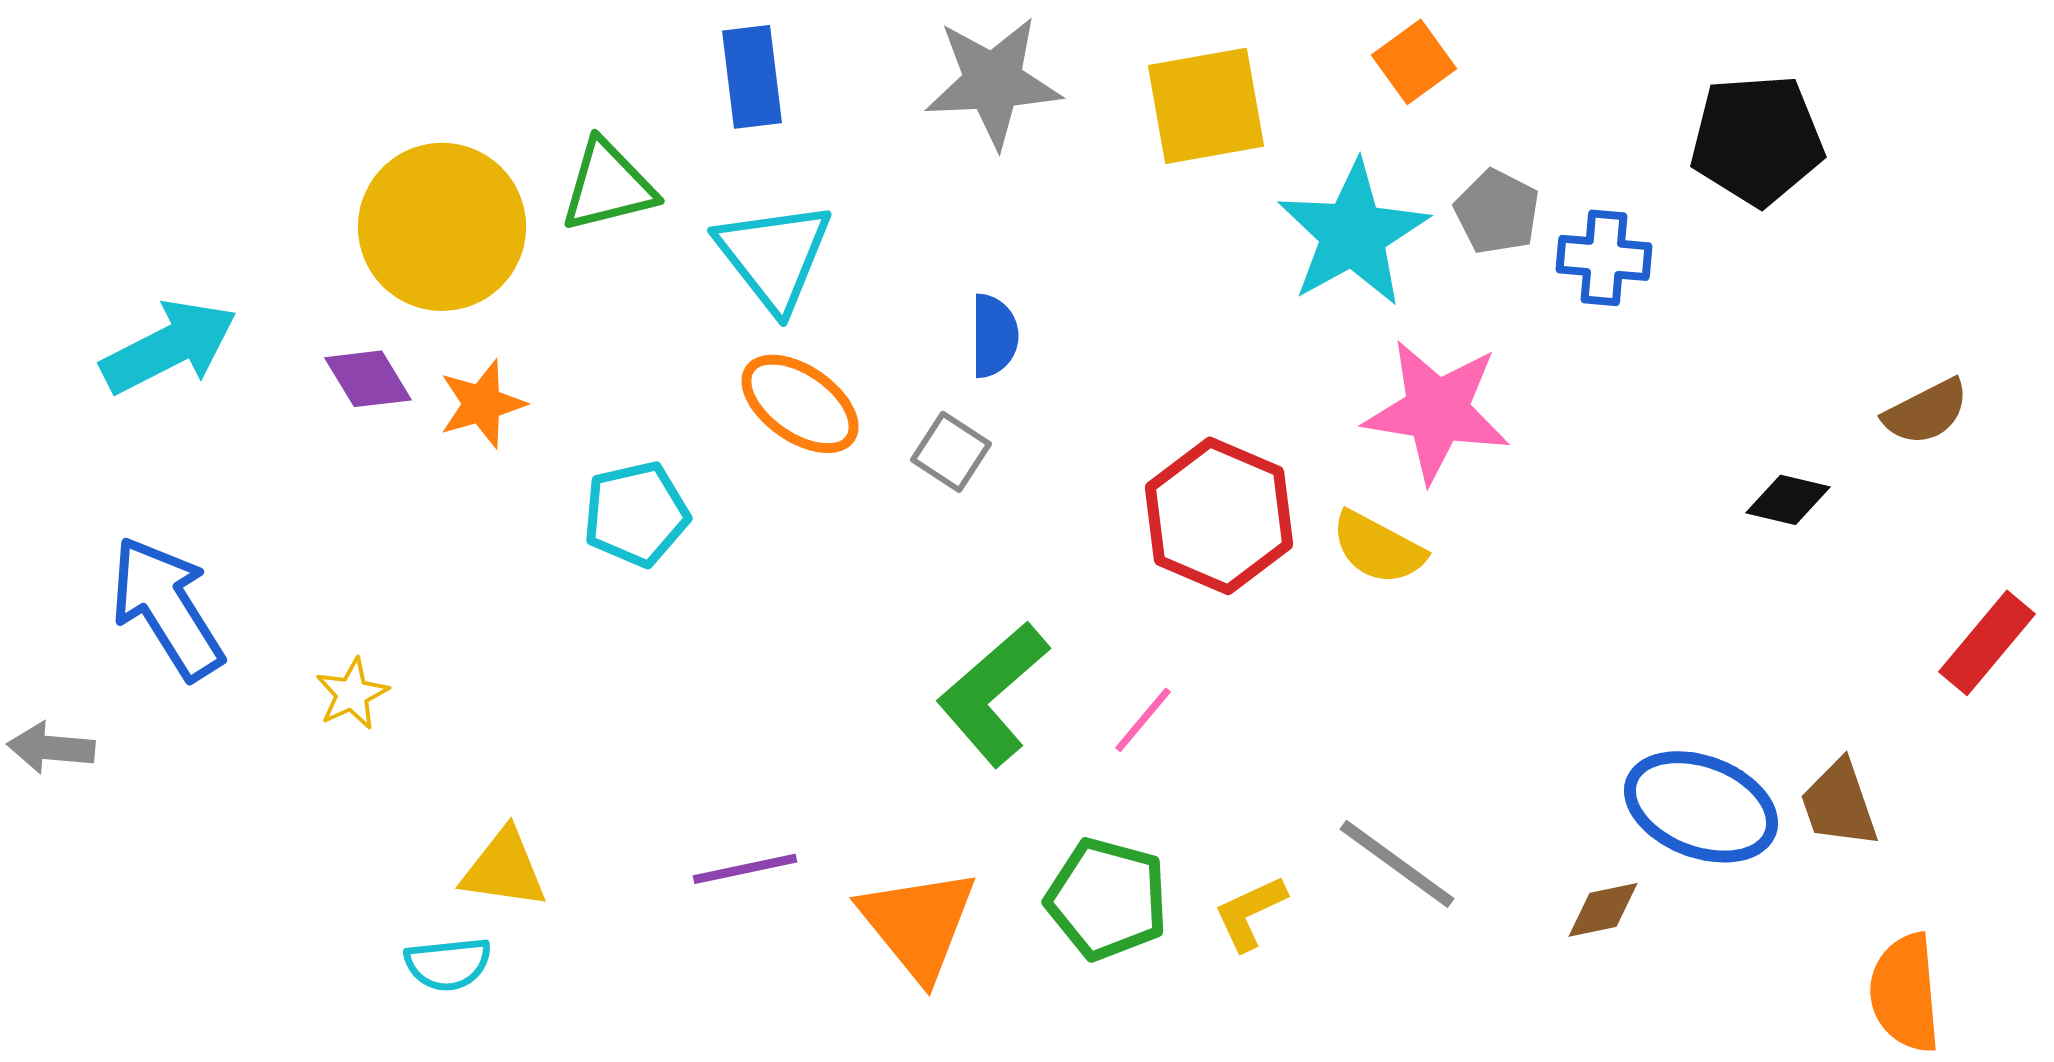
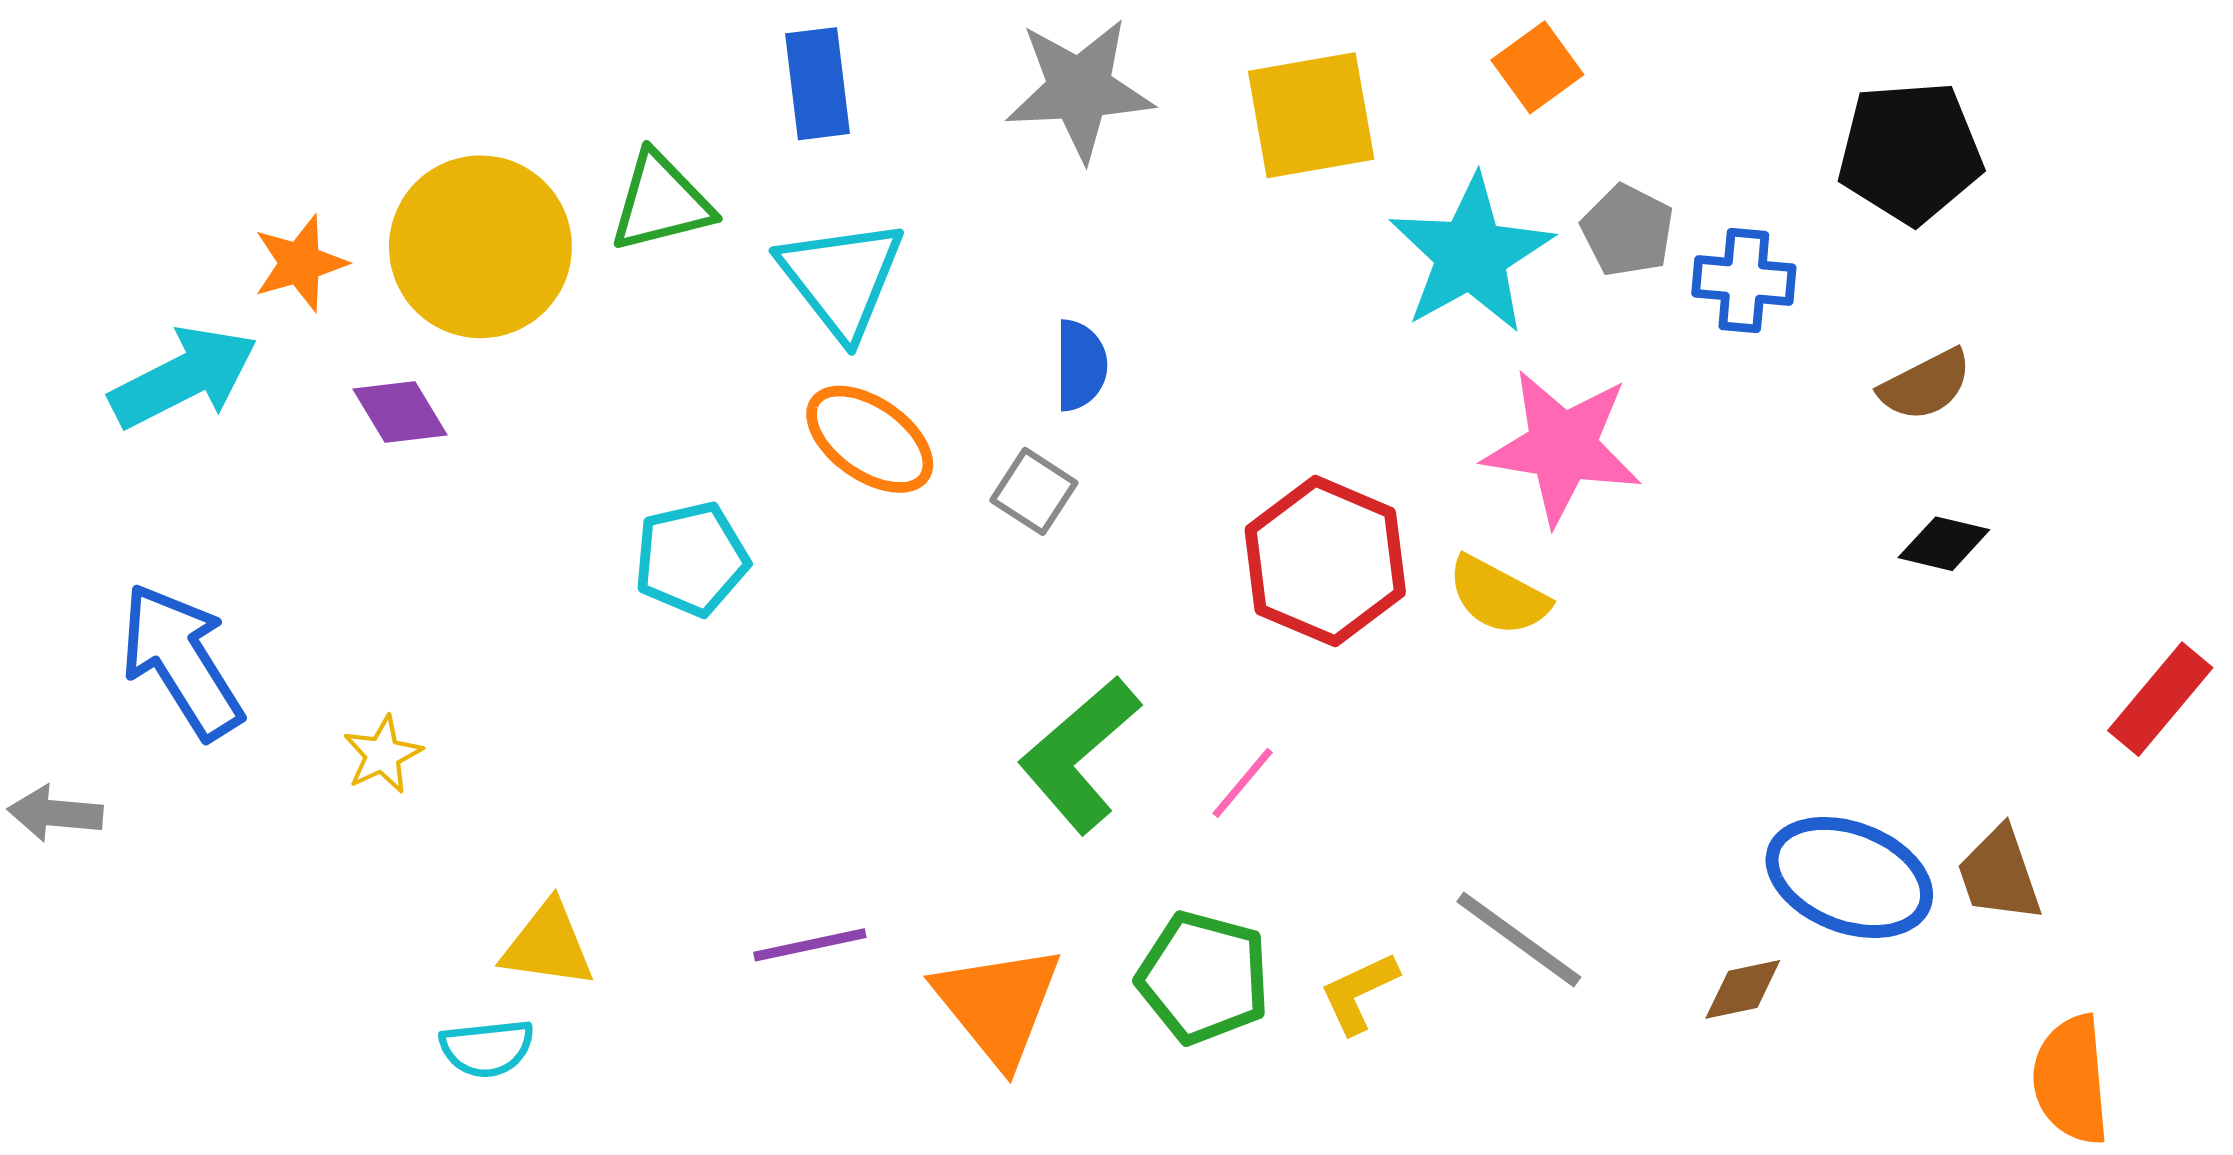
orange star: (482, 404) -> (300, 263), moved
brown semicircle: (1926, 412) -> (1925, 385), moved

